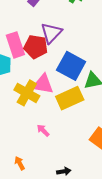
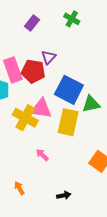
purple triangle: (51, 33) -> (49, 57), size x0.7
yellow rectangle: (70, 98) -> (68, 122), turned -52

